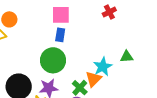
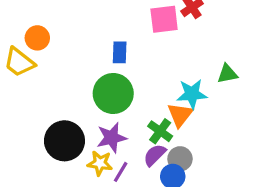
pink square: (61, 15) -> (164, 19), moved
cyan star: (103, 67) -> (192, 94), turned 30

